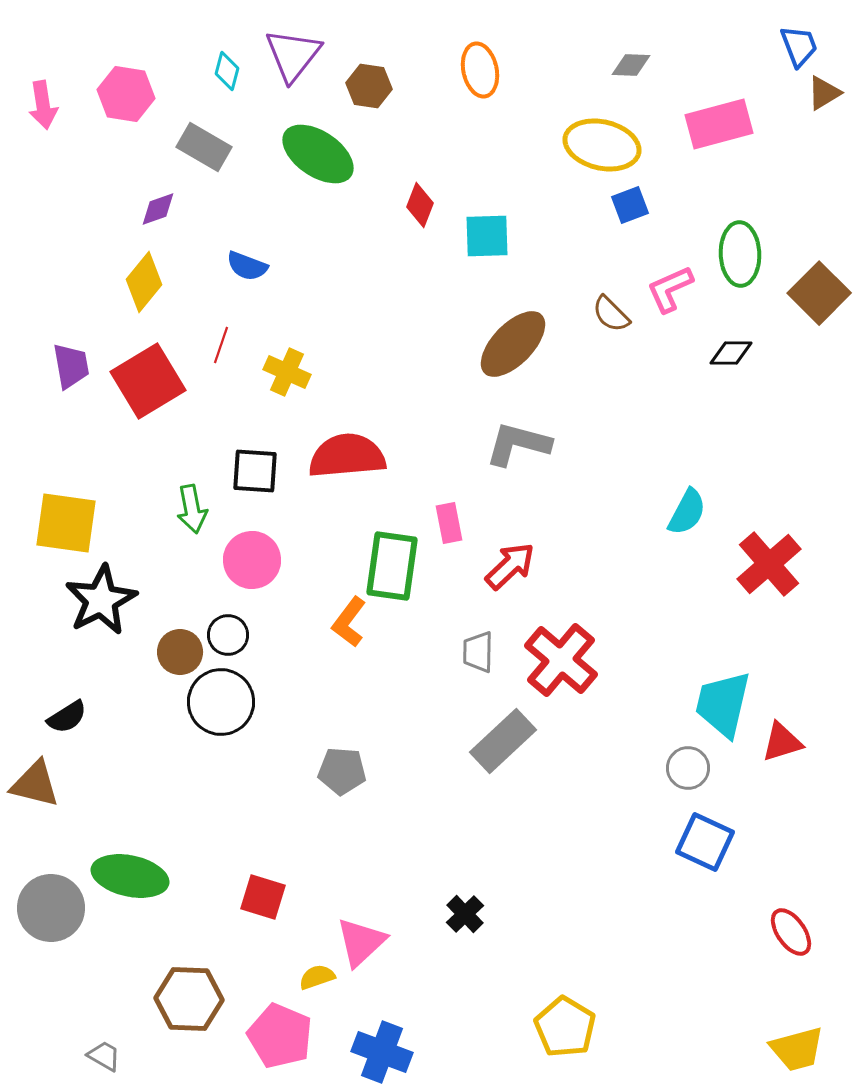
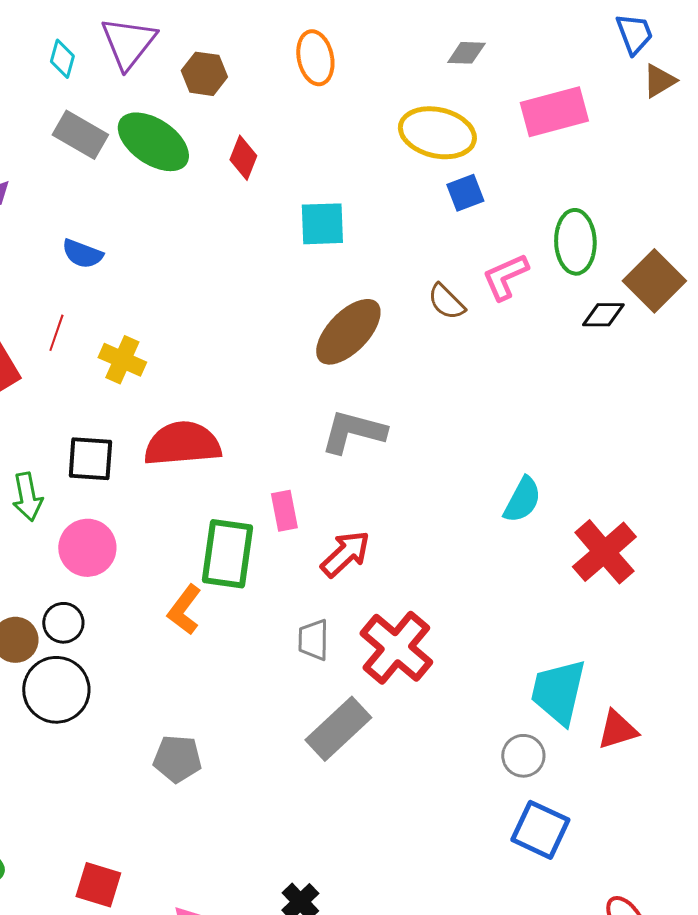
gray rectangle: (204, 147) -> (80, 135), moved
red diamond: (420, 205) -> (243, 158), moved
black diamond: (731, 353) -> (603, 315), moved

